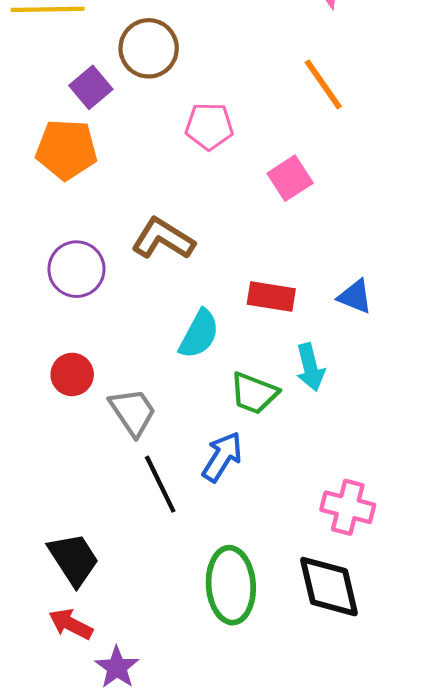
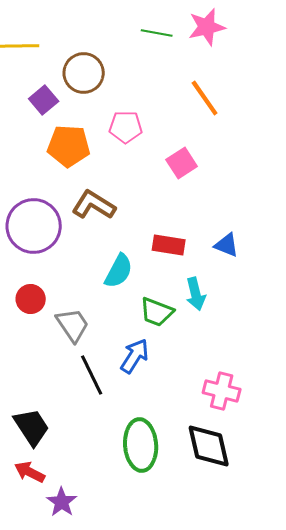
orange pentagon: (66, 149) -> (69, 146), moved
purple circle: (76, 269) -> (34, 226), size x1.4

